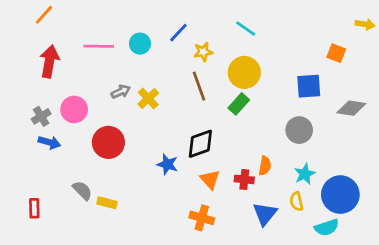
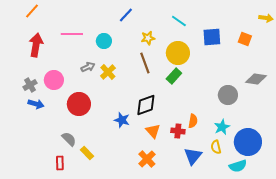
blue line: (178, 33) -> (126, 15), moved
cyan circle: (140, 44) -> (104, 41), moved
blue square: (309, 86) -> (212, 37), moved
gray circle: (299, 130) -> (228, 95), moved
gray semicircle: (82, 190) -> (69, 139), moved
yellow rectangle: (107, 203) -> (87, 153), moved, turned 32
red rectangle: (34, 208) -> (60, 163), moved
orange cross: (202, 218) -> (147, 159), turned 30

